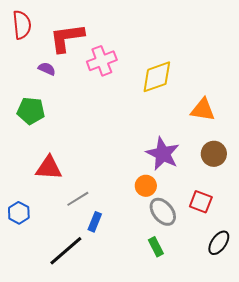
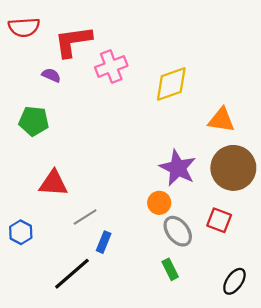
red semicircle: (22, 25) -> (24, 27), turned 92
brown circle: (214, 154) -> (233, 168), size x1.6
black ellipse: (219, 243) -> (234, 281), moved

